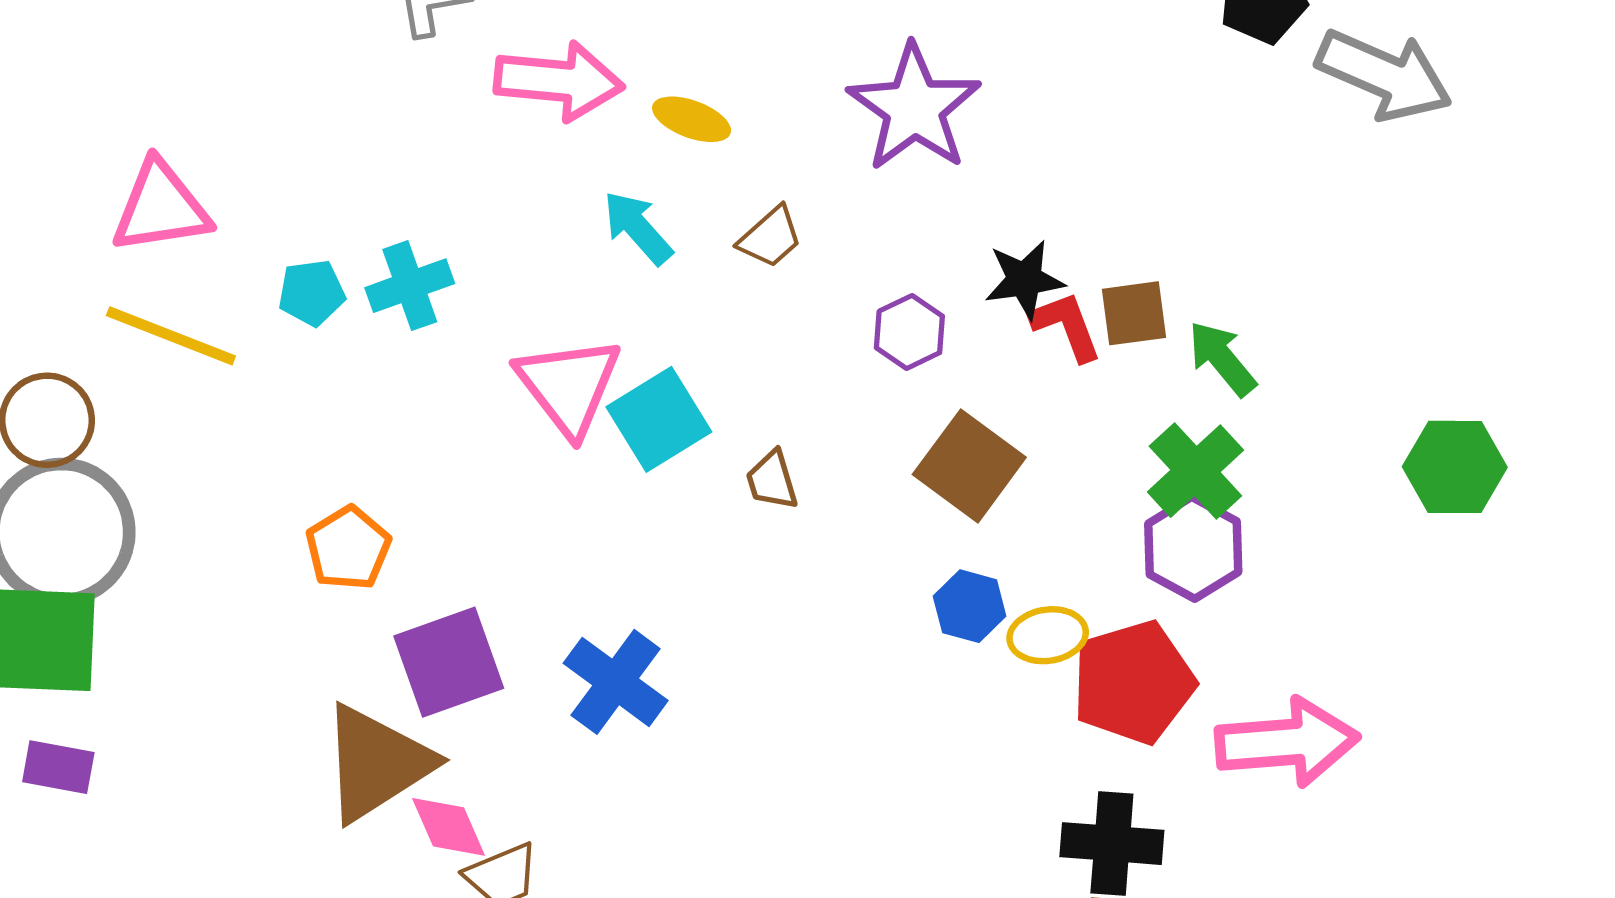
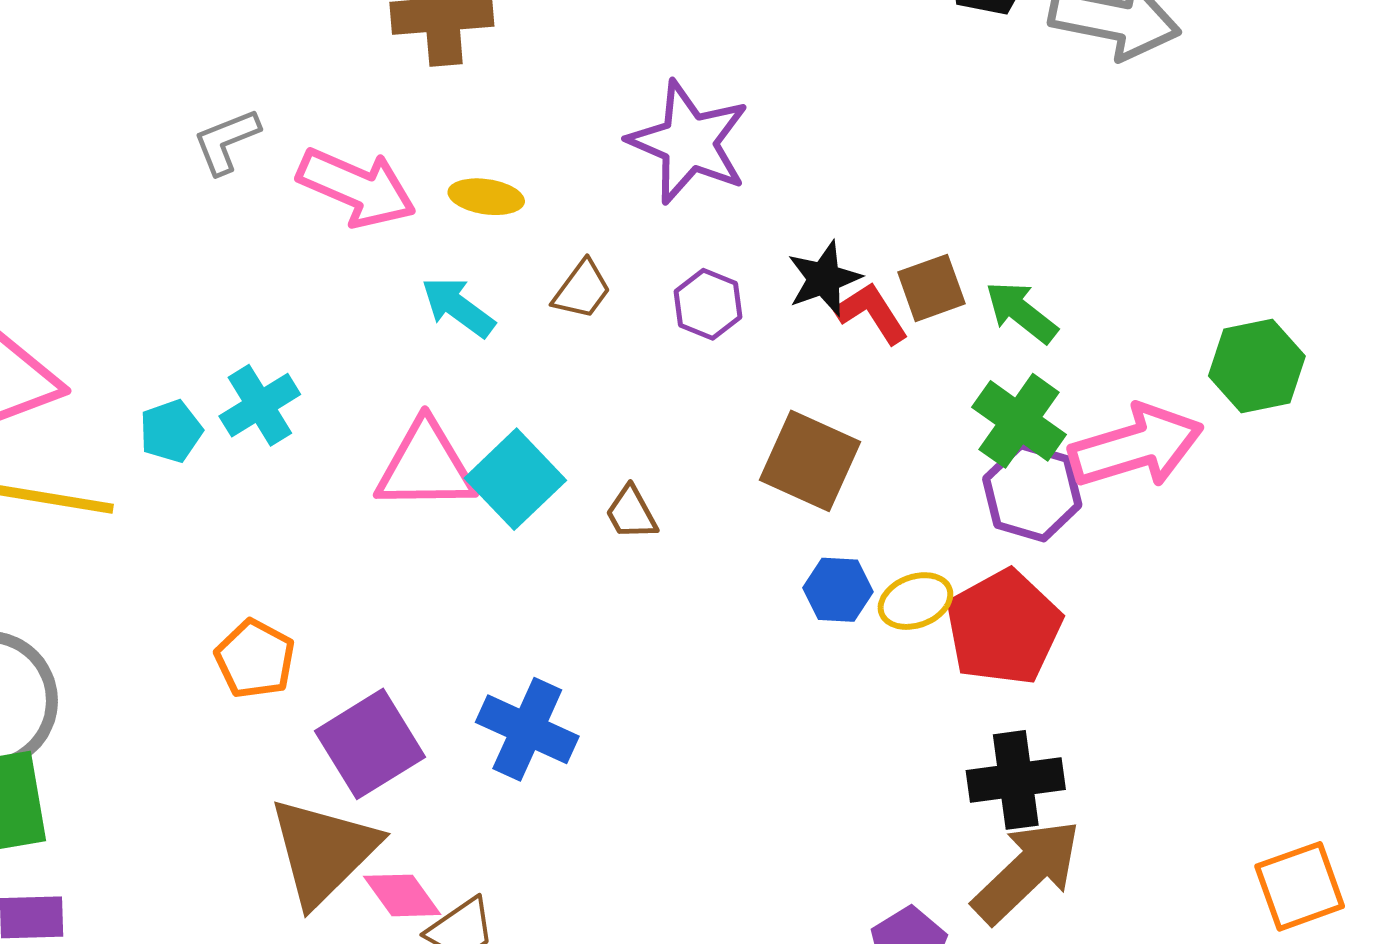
pink arrow: (559, 81) -> (357, 188), turned 30
purple hexagon: (909, 332) -> (708, 304), moved
pink triangle: (569, 386) -> (426, 466), turned -41
pink arrow: (1287, 742) -> (1136, 446), moved

